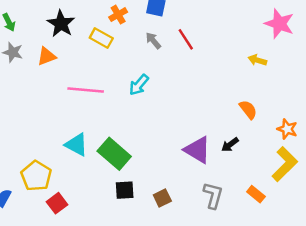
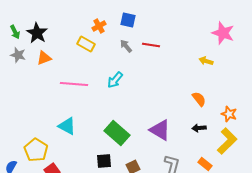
black star: (61, 24) -> (37, 33), moved
red line: (186, 39) -> (151, 45), turned -48
black arrow: (230, 145) -> (199, 128), moved, turned 32
green rectangle: (114, 154) -> (117, 133), moved

